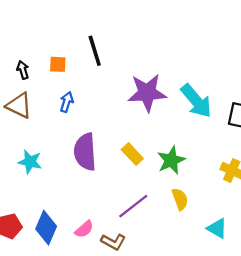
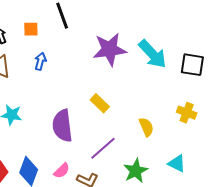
purple semicircle: (85, 152) -> (62, 126), moved
green star: (171, 160) -> (136, 171), moved
yellow semicircle: (180, 199) -> (146, 127), moved

